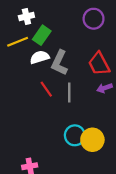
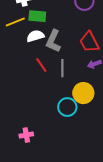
green rectangle: (42, 35) -> (37, 16), turned 60
yellow circle: (92, 140) -> (83, 93), moved

